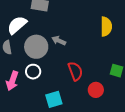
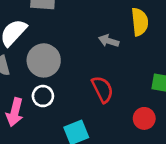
gray arrow: (59, 41) -> (109, 41), moved
red circle: (96, 90) -> (144, 118), moved

